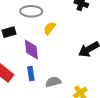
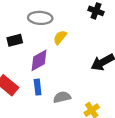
purple diamond: (31, 50) -> (39, 60), turned 65

